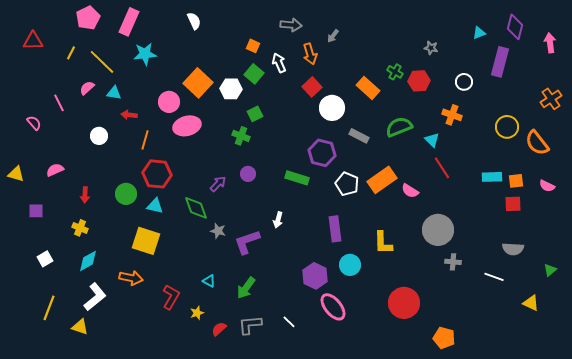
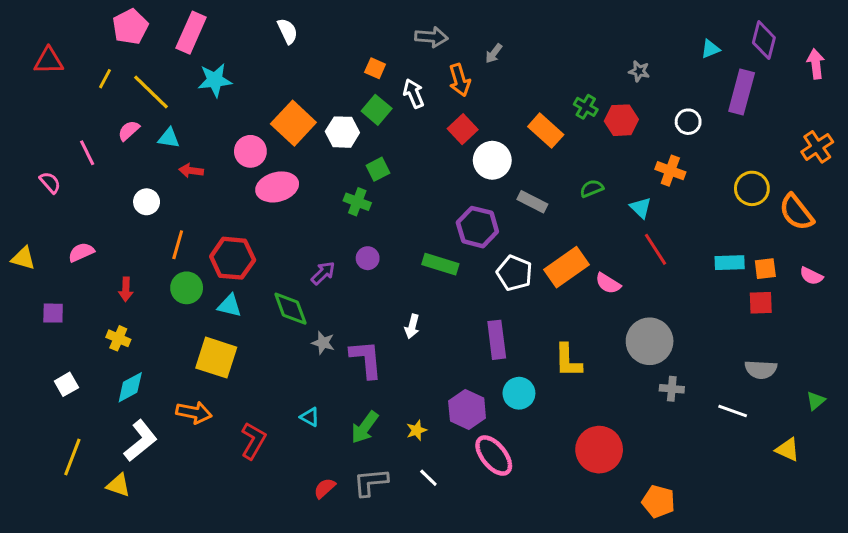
green semicircle: (399, 127) -> (592, 188), size x0.6
orange line: (145, 140) -> (178, 245), moved
purple L-shape: (247, 242) -> (366, 359), turned 104
yellow star: (197, 313) -> (417, 430), moved

